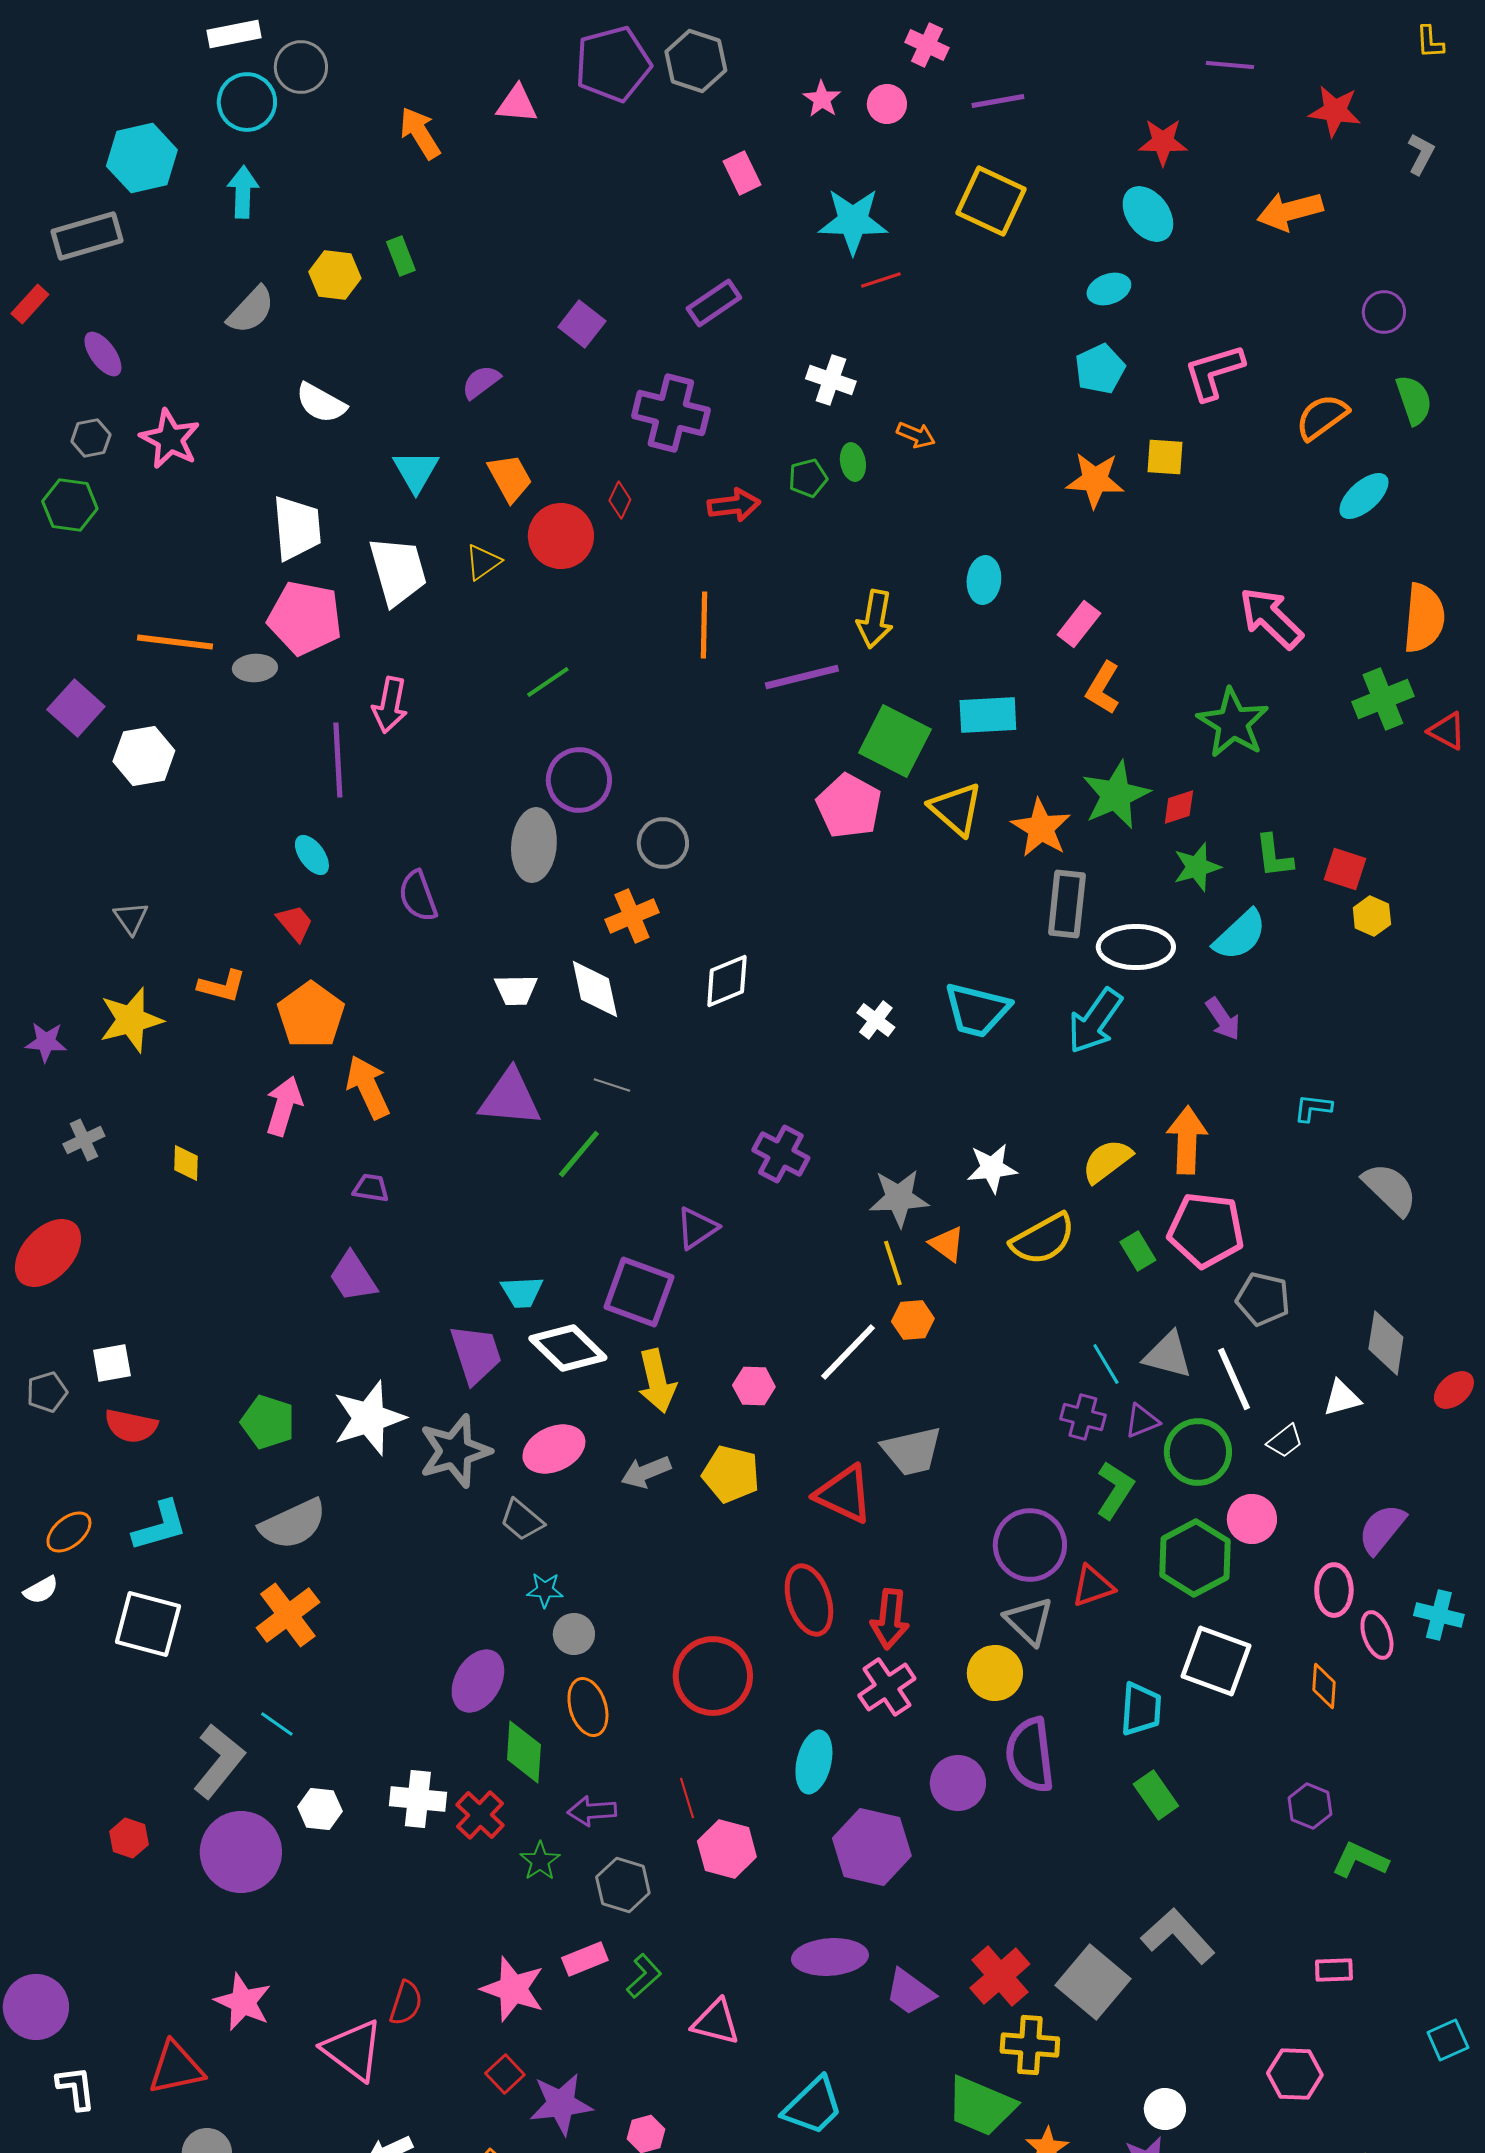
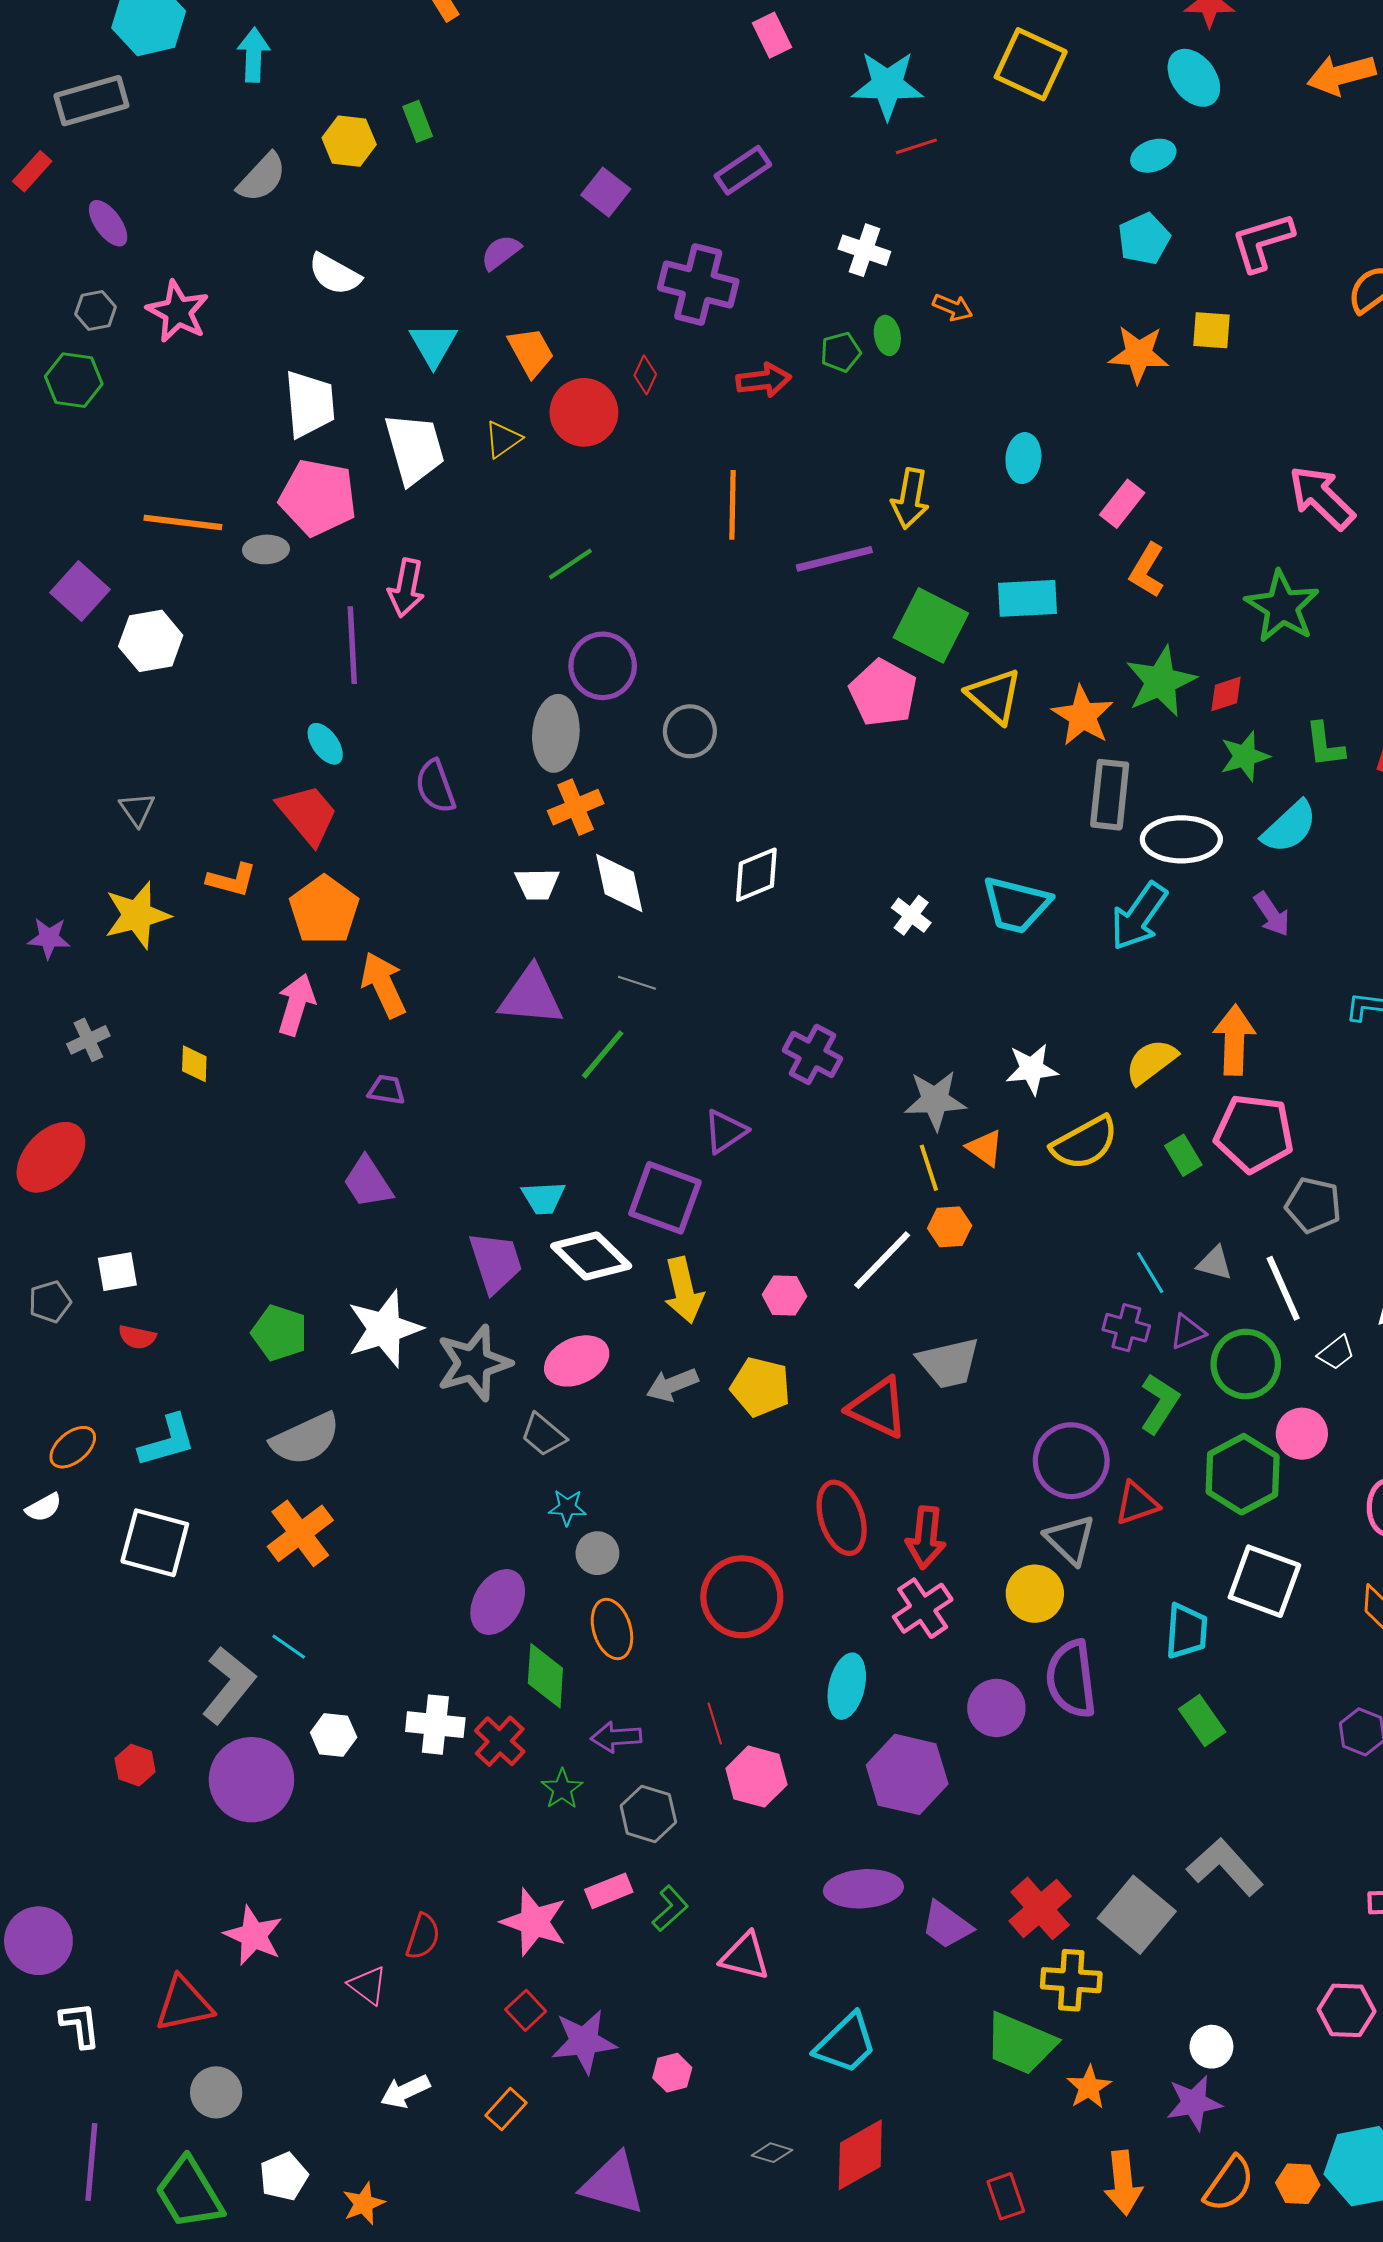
orange cross: (632, 916) -> (576, 807), moved
red trapezoid: (295, 923) -> (308, 814), size x1.6
gray triangle: (1168, 1355) -> (1215, 1263), size x0.7
red semicircle: (131, 1426) -> (137, 1337), size x0.7
pink triangle: (353, 2050) -> (368, 1985), size x0.6

